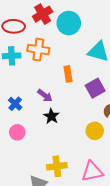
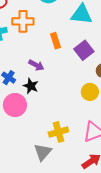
black star: (51, 116) -> (31, 86), moved
pink circle: (17, 132) -> (15, 105), size x1.5

